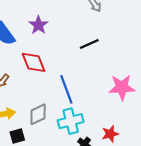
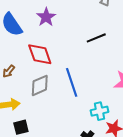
gray diamond: (38, 114) -> (40, 85), moved
cyan cross: (71, 121) -> (100, 111), moved, size x0.7

